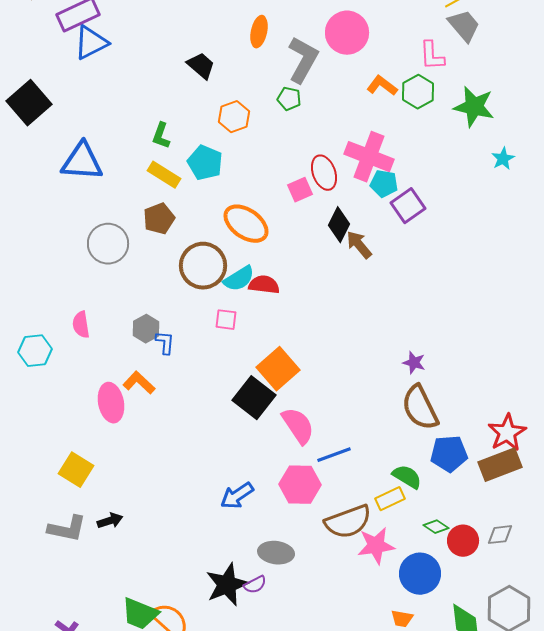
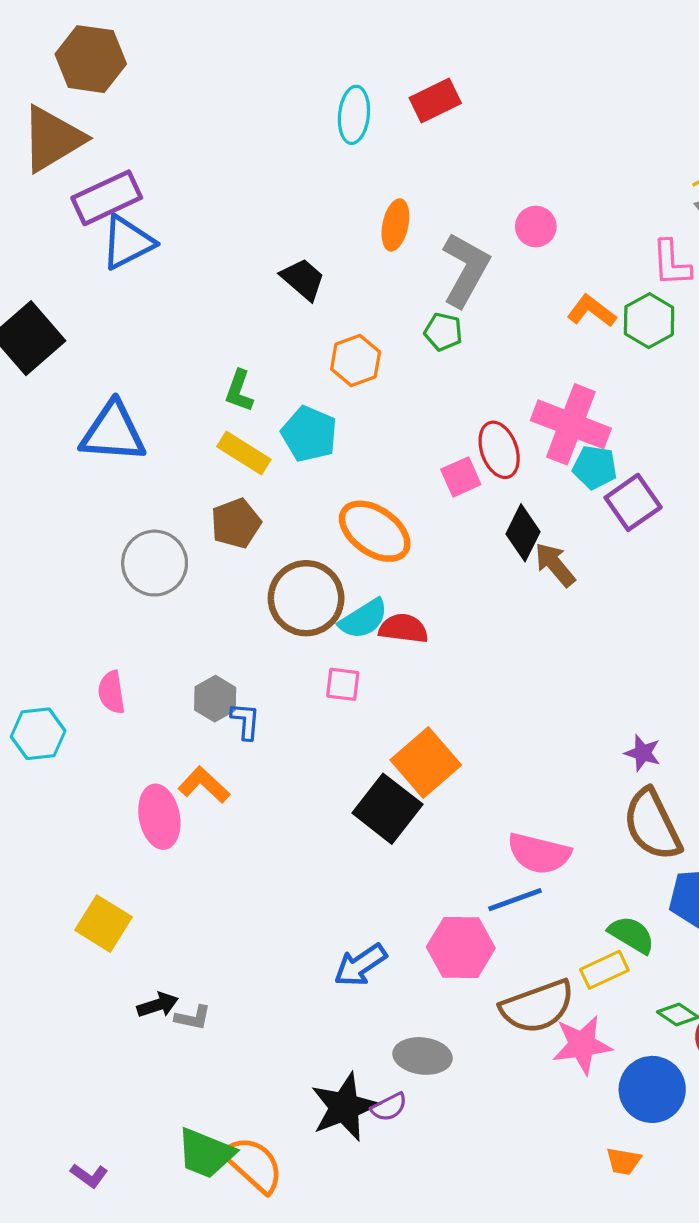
pink circle: (347, 33) -> (536, 227), size x0.6
pink semicircle: (298, 426) -> (539, 853), moved, turned 138
gray L-shape: (67, 529) -> (193, 1018), moved, size x0.6

